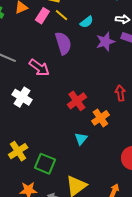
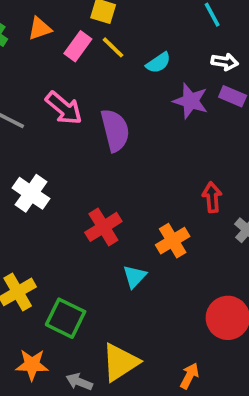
purple star: (105, 42) -> (191, 101), turned 30
purple semicircle: (63, 43) -> (115, 130), moved
pink arrow: (39, 68) -> (64, 108), moved
red cross: (77, 101) -> (103, 227), moved

